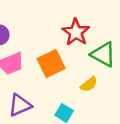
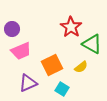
orange square: (51, 63) -> (52, 65), moved

